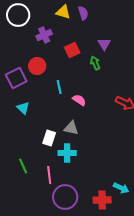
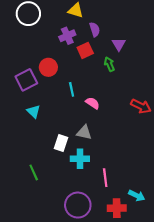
purple semicircle: (83, 13) -> (95, 29), moved
purple cross: (44, 35) -> (67, 36), moved
pink line: (49, 175) -> (105, 178), moved

